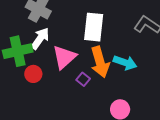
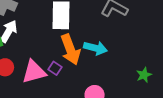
pink triangle: (64, 57) -> (34, 72), moved, turned 32

